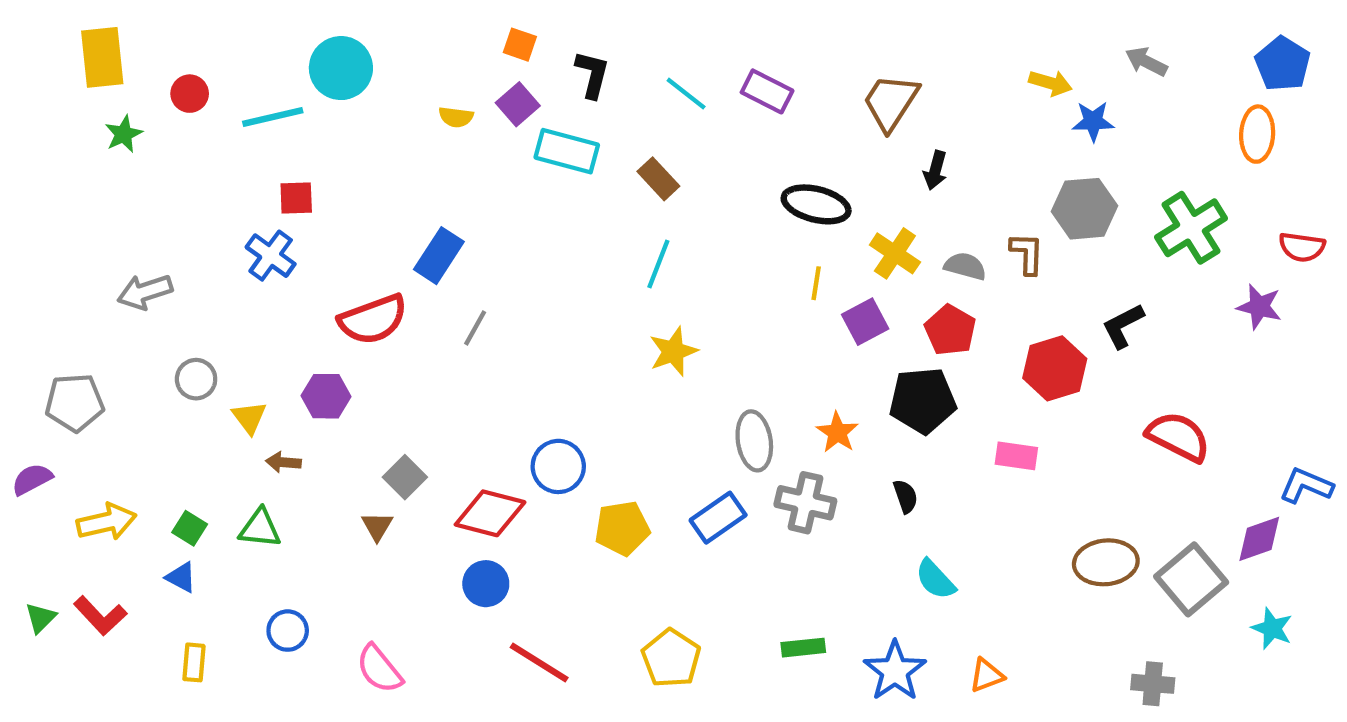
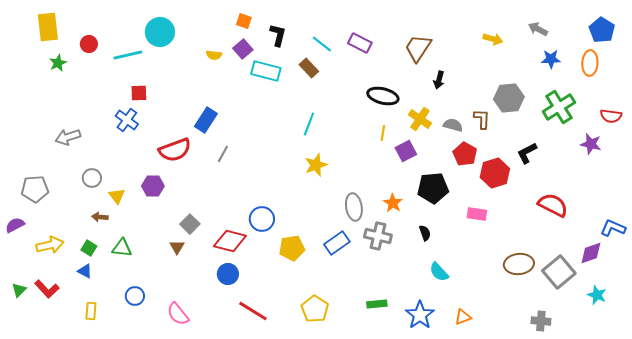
blue star: (1093, 121) -> (551, 59), moved
brown rectangle: (658, 179) -> (309, 68), moved
red pentagon: (950, 330) -> (465, 154), moved
brown arrow: (283, 462) -> (100, 217), moved

